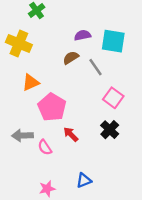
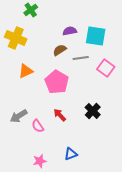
gray line: (96, 67) -> (81, 58), turned -63
pink square: (113, 98) -> (106, 68), moved
pink pentagon: (52, 107) -> (57, 82), moved
gray arrow: (22, 136) -> (19, 116), turned -30

